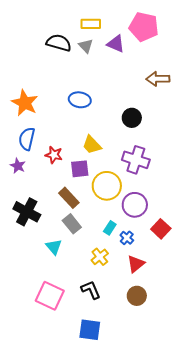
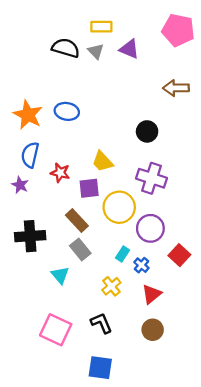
pink pentagon: (144, 27) -> (178, 30), moved
blue ellipse: (80, 100) -> (67, 111), moved
black cross: (27, 212) -> (30, 236), turned -32

